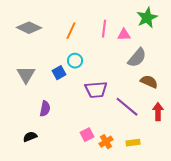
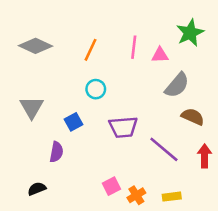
blue square: (59, 73) -> (73, 122), moved

